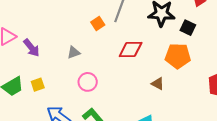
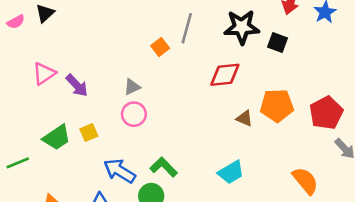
red diamond: (131, 49) -> (225, 75), moved
orange pentagon: (178, 56) -> (277, 105), moved
pink circle: (88, 82) -> (134, 114), moved

